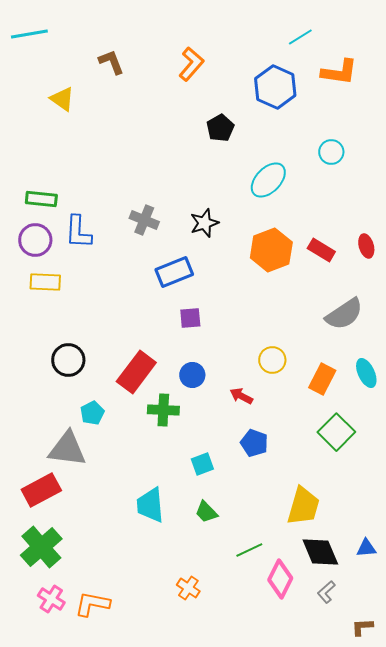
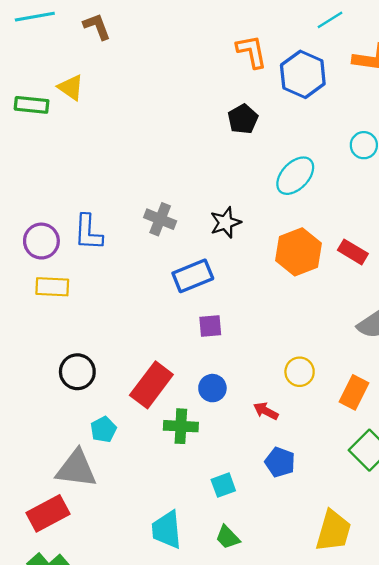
brown L-shape: (111, 62) -> (97, 26), moved
orange L-shape: (191, 64) -> (252, 51), moved, turned -52
green rectangle: (41, 199) -> (32, 105), moved

